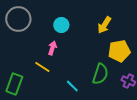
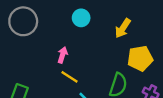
cyan circle: (61, 25) -> (81, 18), moved
yellow line: (42, 67) -> (69, 77), moved

